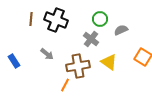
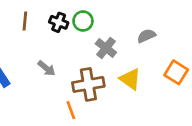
green circle: (100, 19) -> (83, 21), moved
black cross: (56, 20) -> (59, 22), size x0.6
orange line: (65, 85) -> (71, 110), turned -48

